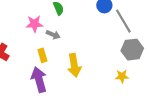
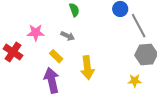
pink star: (34, 24) -> (36, 33), moved
yellow rectangle: (42, 55) -> (56, 56), turned -32

